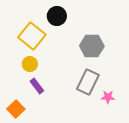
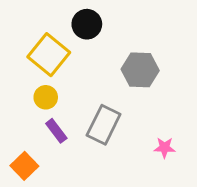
gray rectangle: (88, 82) -> (104, 125), moved

